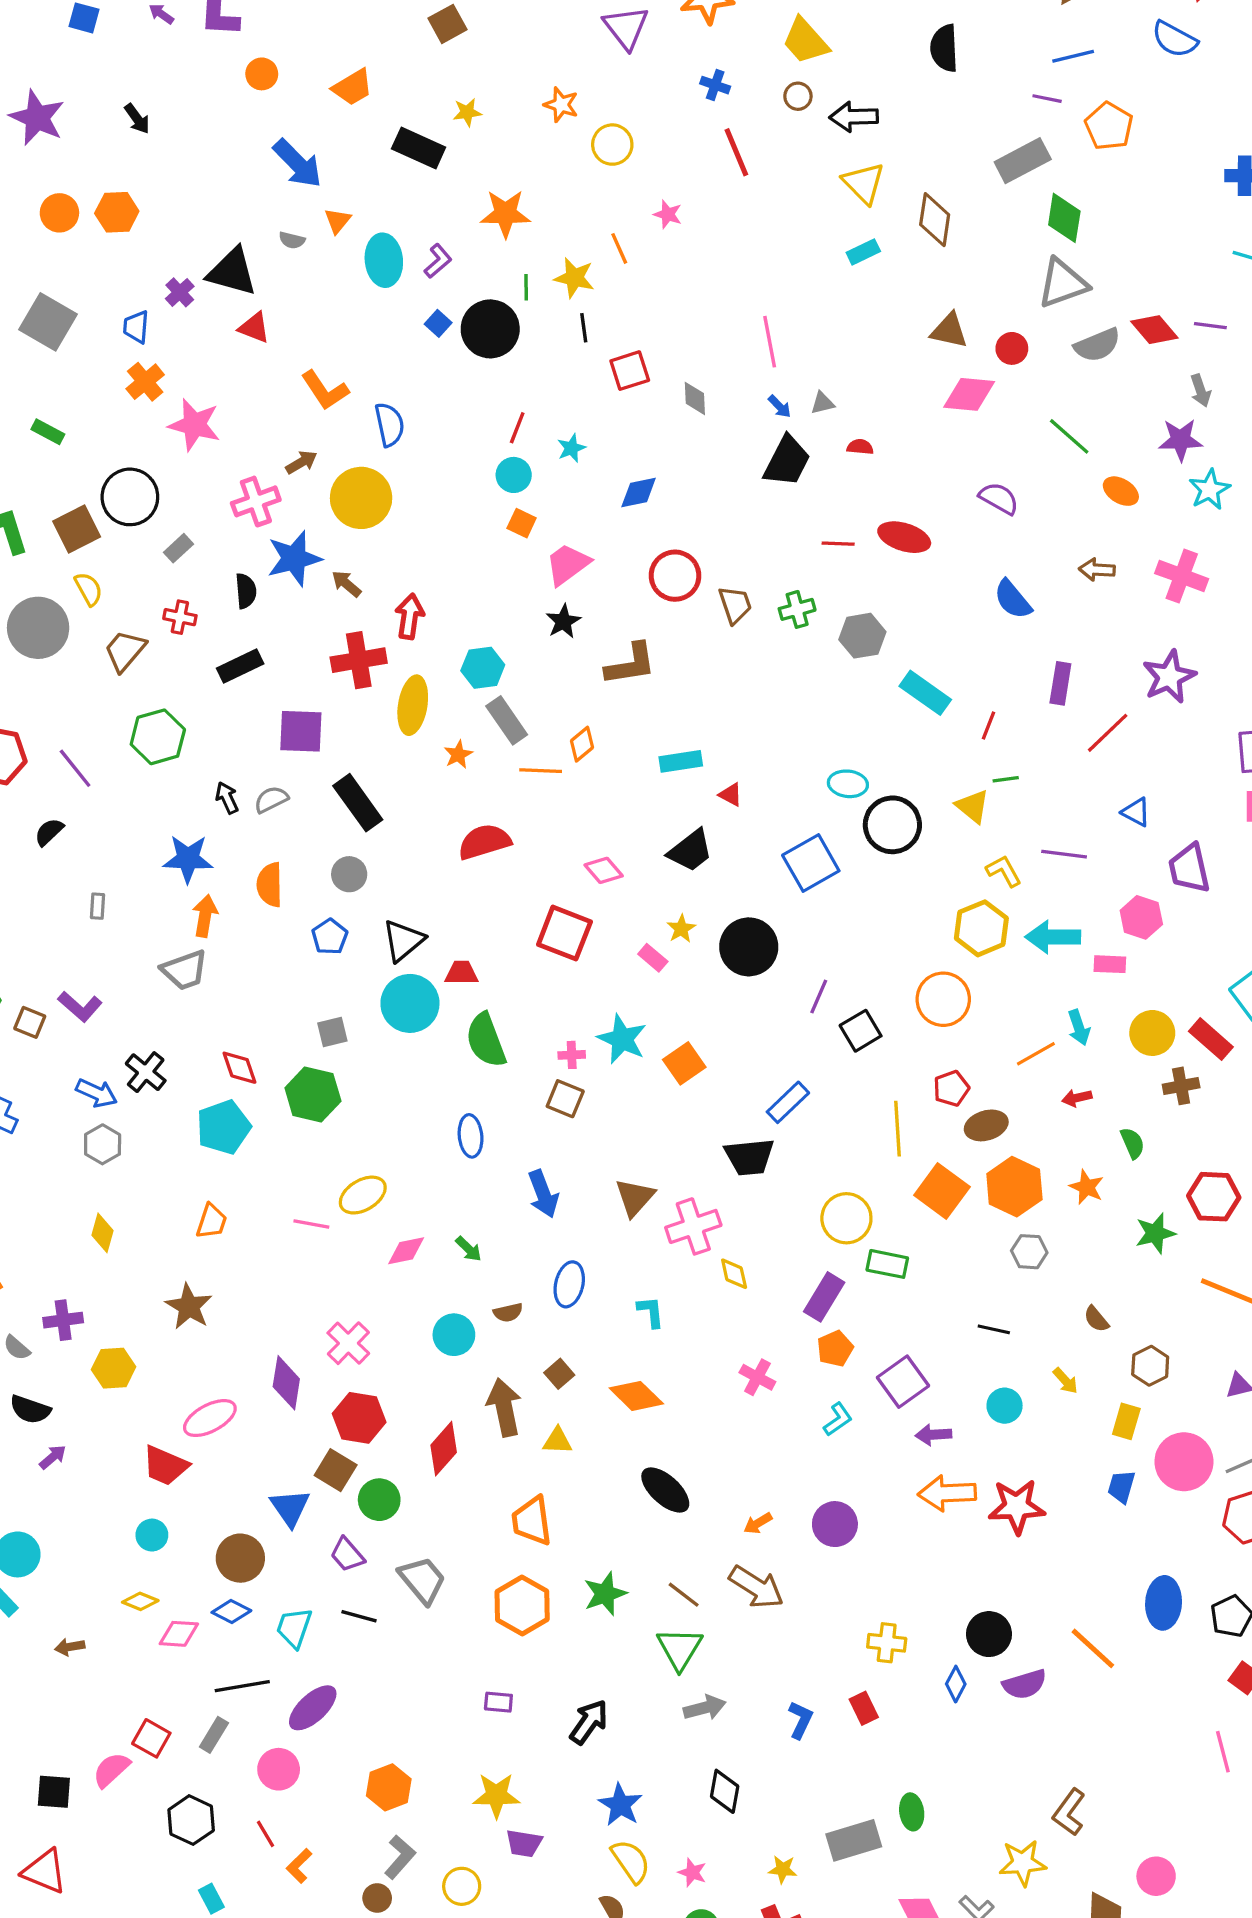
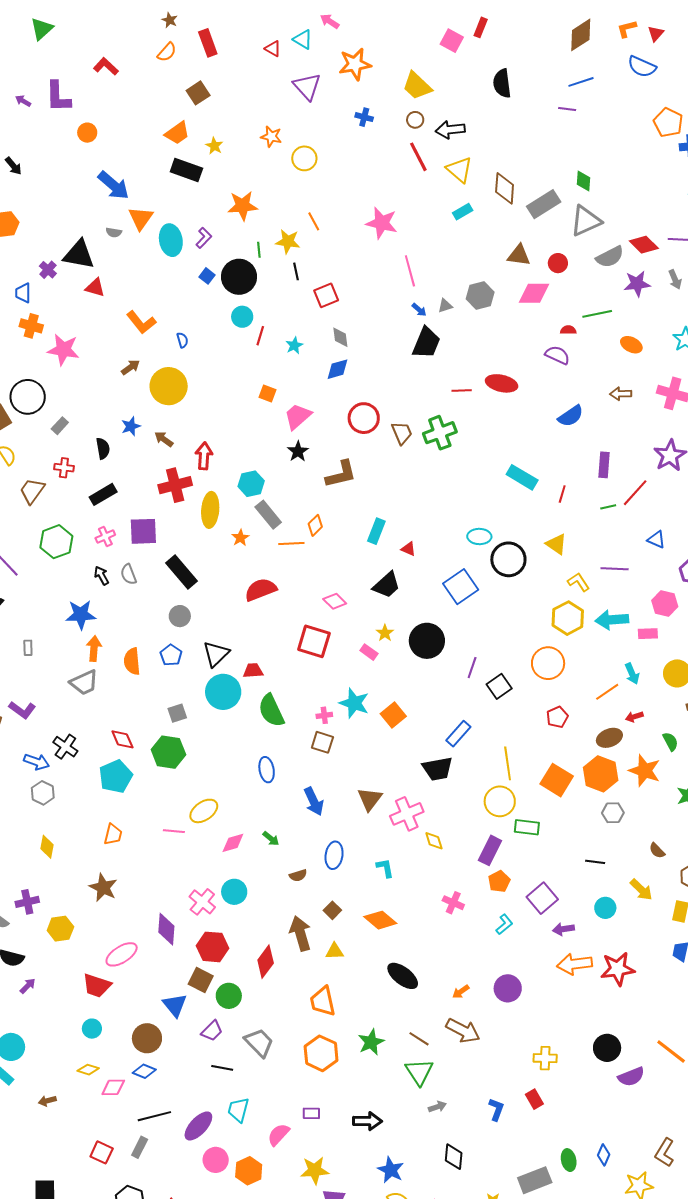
orange trapezoid: (353, 87) -> (177, 133), moved
yellow star: (467, 112) -> (214, 146), turned -30
orange pentagon: (1109, 126) -> (668, 123), moved
red line: (736, 152) -> (418, 157), moved
gray rectangle: (1023, 161) -> (544, 204), moved
pink star: (668, 214) -> (382, 223), moved, size x1.8
green diamond: (1064, 218) -> (584, 181), size x0.7
orange triangle: (338, 221) -> (141, 218), size x1.5
orange cross: (145, 382) -> (31, 326), turned -30
gray diamond: (695, 398) -> (340, 337), moved
blue semicircle: (390, 425) -> (182, 340), size x0.6
green line: (1069, 436) -> (597, 314), turned -48
purple star: (1180, 440) -> (637, 284), moved
red semicircle: (860, 447) -> (568, 330), moved
cyan circle: (514, 475) -> (242, 317), moved
pink cross: (256, 501) -> (105, 536), moved, size x0.7
blue star: (294, 558) -> (131, 426), size x0.6
blue semicircle: (1013, 599) -> (571, 416), turned -80
green cross: (797, 609) -> (440, 433), size x1.5
gray hexagon: (862, 636) -> (480, 295), moved
cyan rectangle: (681, 761) -> (376, 531), turned -55
green line: (1006, 779) -> (608, 507), moved
gray semicircle: (271, 799) -> (129, 574), turned -80
orange semicircle: (270, 885) -> (132, 661), moved
brown ellipse: (986, 1125) -> (609, 738), moved
yellow line: (897, 1129) -> (508, 763), moved
orange star: (1087, 1187) -> (645, 771), size x1.5
cyan circle: (454, 1335) -> (234, 892), moved
yellow arrow: (1065, 1381) -> (641, 890), size x1.4
purple trapezoid: (347, 1555) -> (212, 1031), turned -90
cyan trapezoid: (294, 1628) -> (238, 1110), moved
blue diamond: (956, 1684) -> (604, 1155), moved
gray arrow: (705, 1708) -> (437, 1107), size x0.7
black arrow: (589, 1722) -> (367, 1121), turned 60
pink circle: (279, 1769) -> (216, 1160), moved
pink semicircle: (111, 1770) -> (278, 1135), moved

